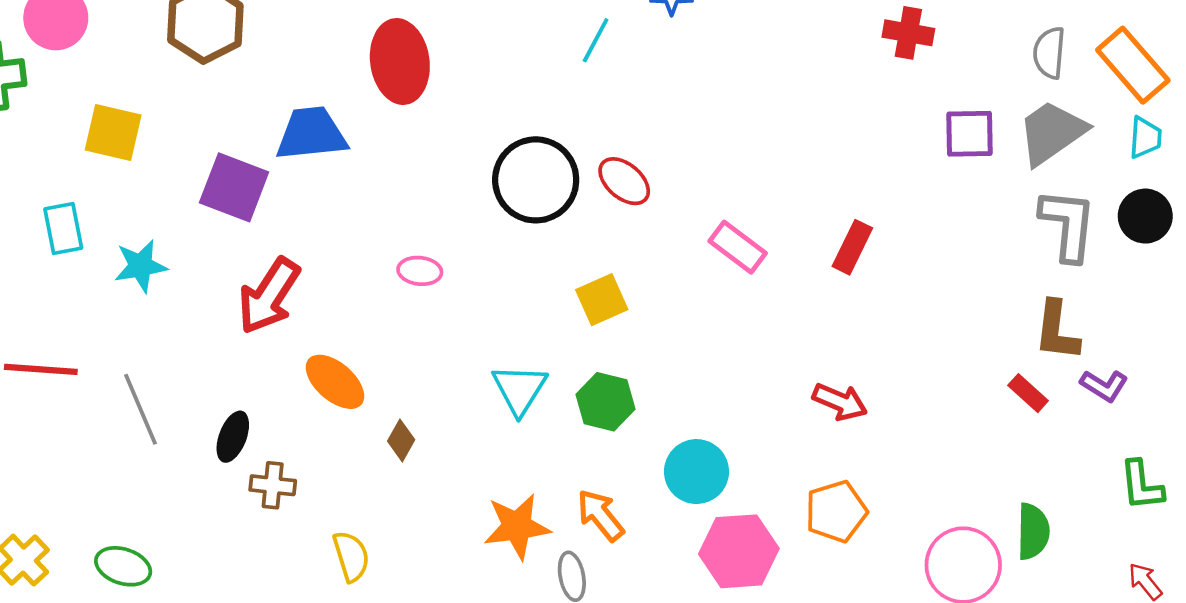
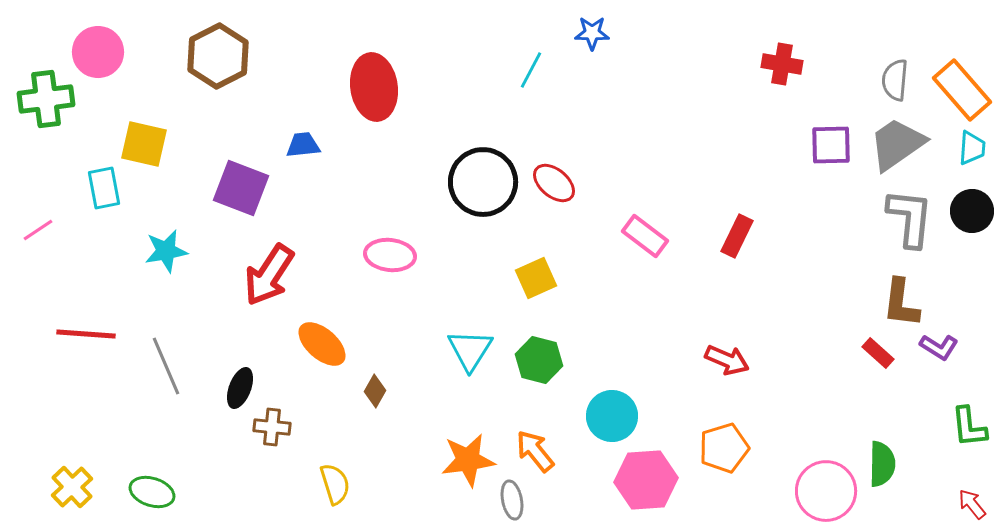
blue trapezoid: (311, 134) -> (303, 145), size x0.6
cyan rectangle: (63, 229) -> (104, 188), moved
pink ellipse: (420, 271) -> (390, 255), size x1.4

